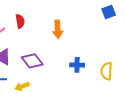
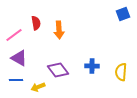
orange arrow: (58, 29) -> (59, 30), moved
purple diamond: (32, 61) -> (58, 70), moved

